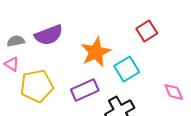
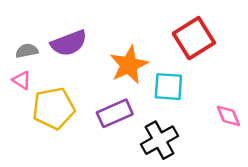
red square: (147, 31) -> (194, 38), size x1.5
cyan square: (127, 69) -> (168, 87), turned 35

